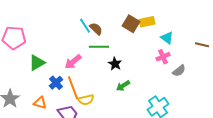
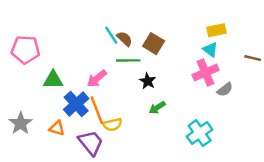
yellow rectangle: (147, 22) -> (216, 30), moved
brown square: (131, 24) -> (154, 44), moved
pink cross: (163, 57) -> (206, 73), size x1.5
green triangle: (37, 63) -> (53, 80), turned 30
blue cross: (56, 83) -> (76, 104), size x1.5

